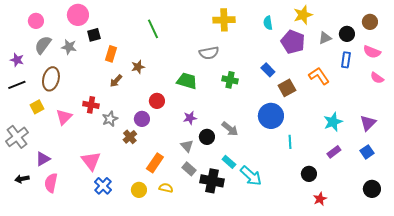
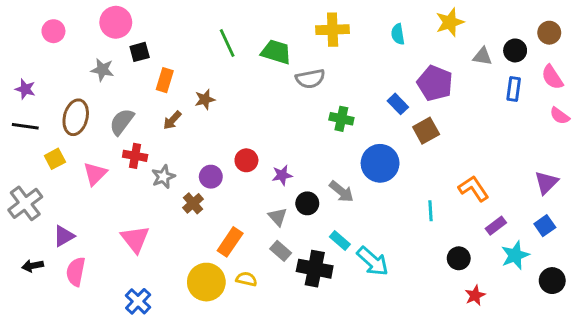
gray triangle: (325, 38) -> (482, 56), turned 32
purple pentagon: (293, 42) -> (435, 83), moved
gray semicircle: (43, 45) -> (122, 122), moved
pink semicircle: (372, 52) -> (552, 77), turned 36
orange L-shape: (319, 76) -> (474, 189), moved
green trapezoid: (187, 81) -> (276, 52), moved
black line: (17, 85) -> (25, 126), turned 30
red circle: (157, 101) -> (246, 160), moved
blue circle: (271, 116) -> (380, 163), moved
cyan star: (333, 122) -> (515, 255), moved
blue cross: (103, 186) -> (138, 301), moved
yellow circle: (139, 190) -> (206, 282), size x1.6

